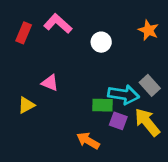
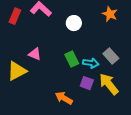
cyan arrow: (124, 95) -> (91, 63), size x0.7
yellow triangle: (26, 105) -> (17, 71), size x1.5
green rectangle: (102, 105) -> (72, 59), moved, turned 63

